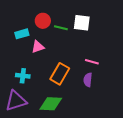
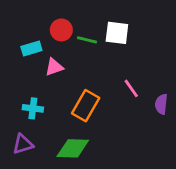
pink line: (92, 62) -> (131, 88), turned 40
purple semicircle: (88, 80) -> (161, 104), moved
purple triangle: (16, 101) -> (23, 144), size x0.7

